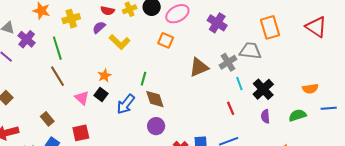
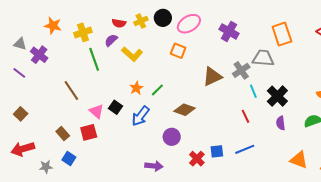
green line: (57, 48) -> (94, 59), moved
orange star: (105, 76) -> (136, 88), moved
green line: (143, 79) -> (157, 90), turned 32
brown diamond: (155, 99) -> (185, 110), moved, turned -50
red square: (81, 133) -> (89, 132), moved

